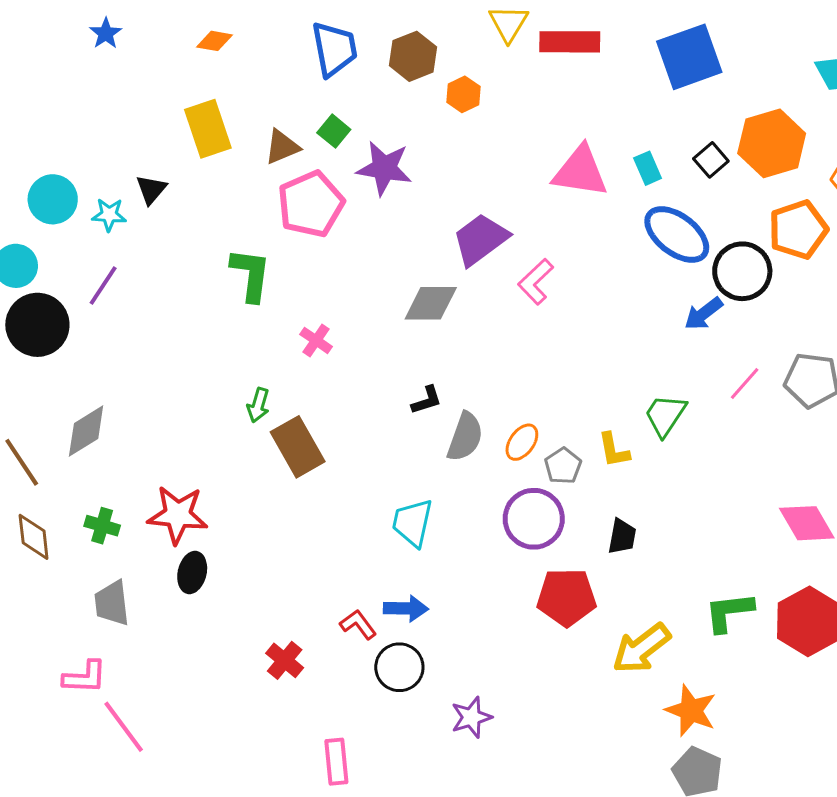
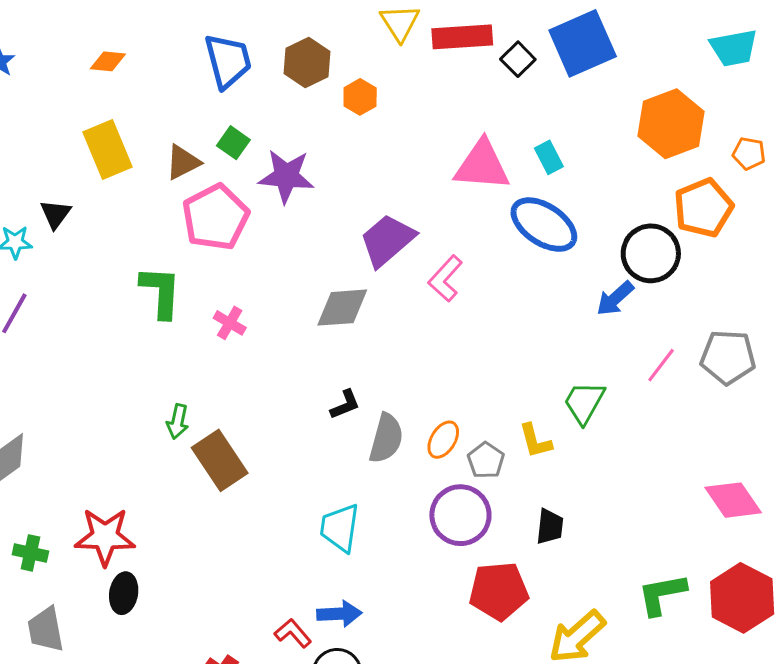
black square: (711, 160) -> (518, 59), moved
blue ellipse: (677, 234) -> (544, 225), moved
pink cross: (316, 340) -> (230, 323), moved

